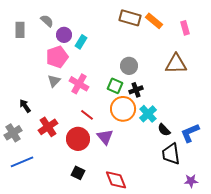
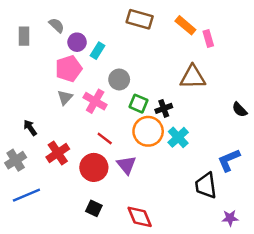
brown rectangle: (130, 18) -> (140, 19), moved
pink rectangle: (185, 28) -> (208, 39), moved
brown triangle: (176, 64) -> (193, 77), moved
gray circle: (129, 66) -> (119, 79), moved
black semicircle: (164, 130) -> (240, 110), moved

